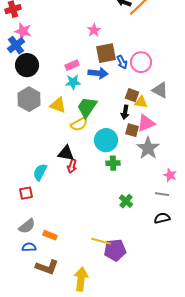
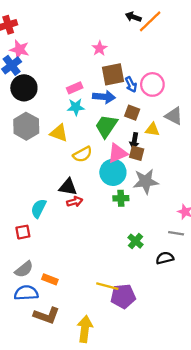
brown square: (132, 95) -> (132, 113), moved
green trapezoid: (87, 107) -> (106, 126), moved
pink triangle: (146, 123) -> (117, 153), moved
brown square: (132, 130) -> (137, 153), moved
gray star: (148, 148) -> (146, 181), moved, turned 30
red arrow: (72, 166) -> (75, 202), turned -120
black semicircle: (162, 218) -> (165, 258), moved
blue semicircle: (29, 247) -> (26, 293), size x1.5

